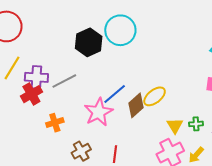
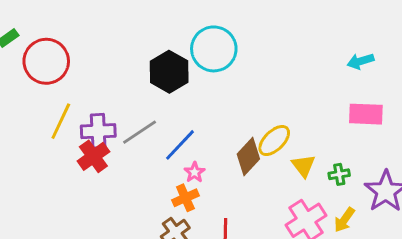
blue line: (115, 94) -> (180, 145), moved
pink star: (99, 112) -> (195, 172), size x0.5
orange cross: (55, 123) -> (185, 198), moved
yellow triangle: (175, 126) -> (303, 166), moved

